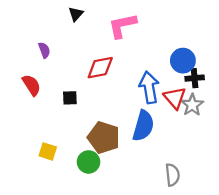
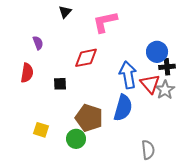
red semicircle: (31, 85) -> (27, 73), turned 42

